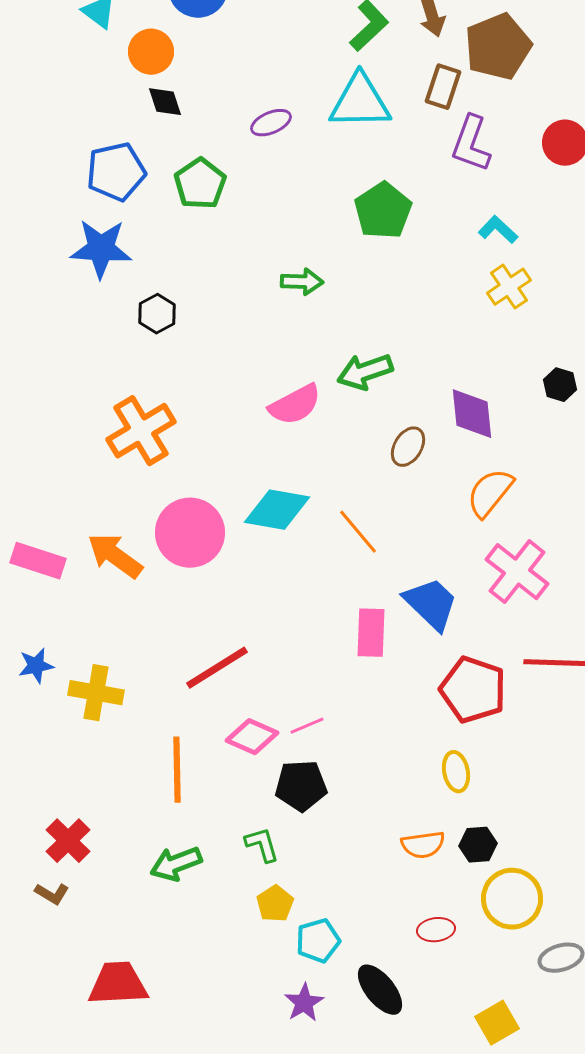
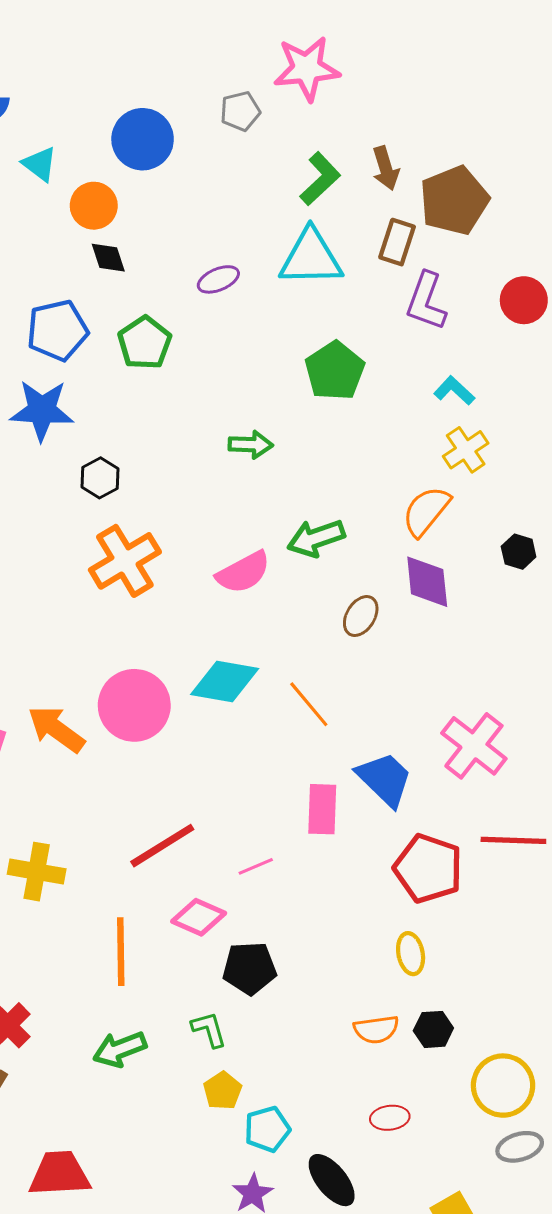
orange cross: (141, 431) -> (125, 561), moved
orange semicircle: (490, 493) -> (426, 511), moved
pink line: (307, 726) -> (256, 866), moved
yellow circle: (512, 899) -> (503, 1086), moved

